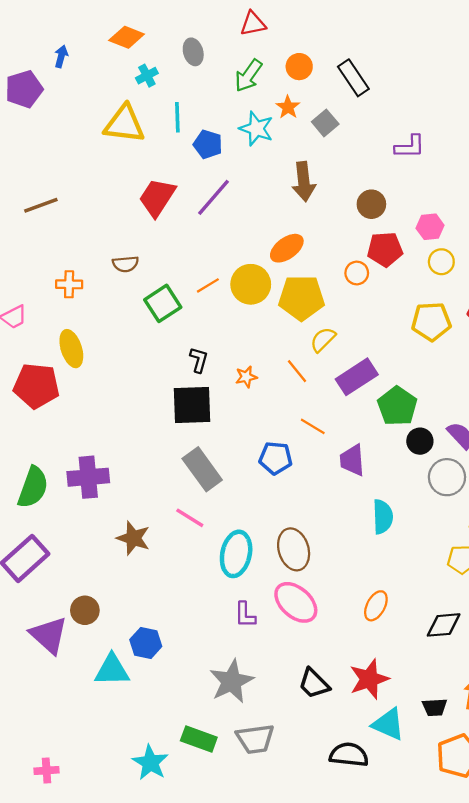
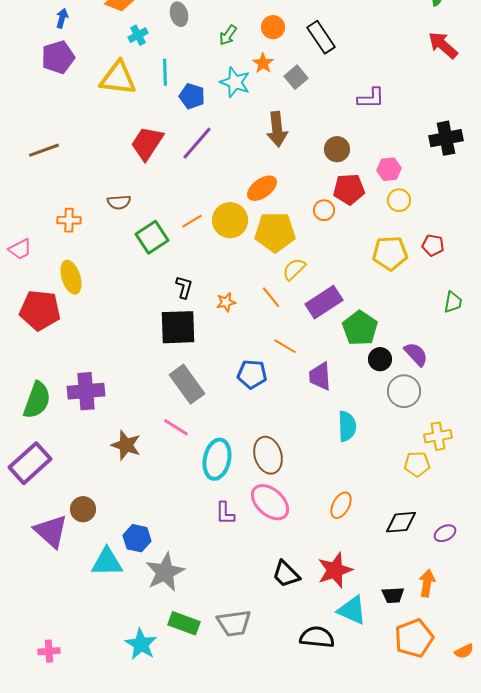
green arrow: (248, 76) -> (228, 35), size x0.7
purple pentagon: (24, 89) -> (58, 57), moved
gray star: (232, 681) -> (165, 572), moved

